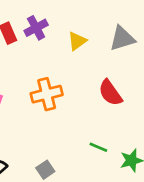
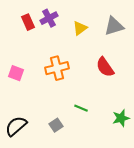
green line: (98, 147) -> (81, 108), moved

